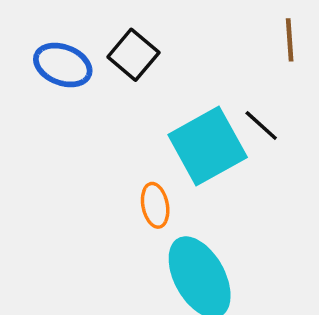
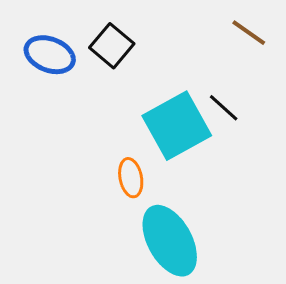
brown line: (290, 40) -> (249, 33), turned -51

